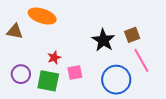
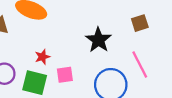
brown square: (132, 35) -> (140, 23), moved

